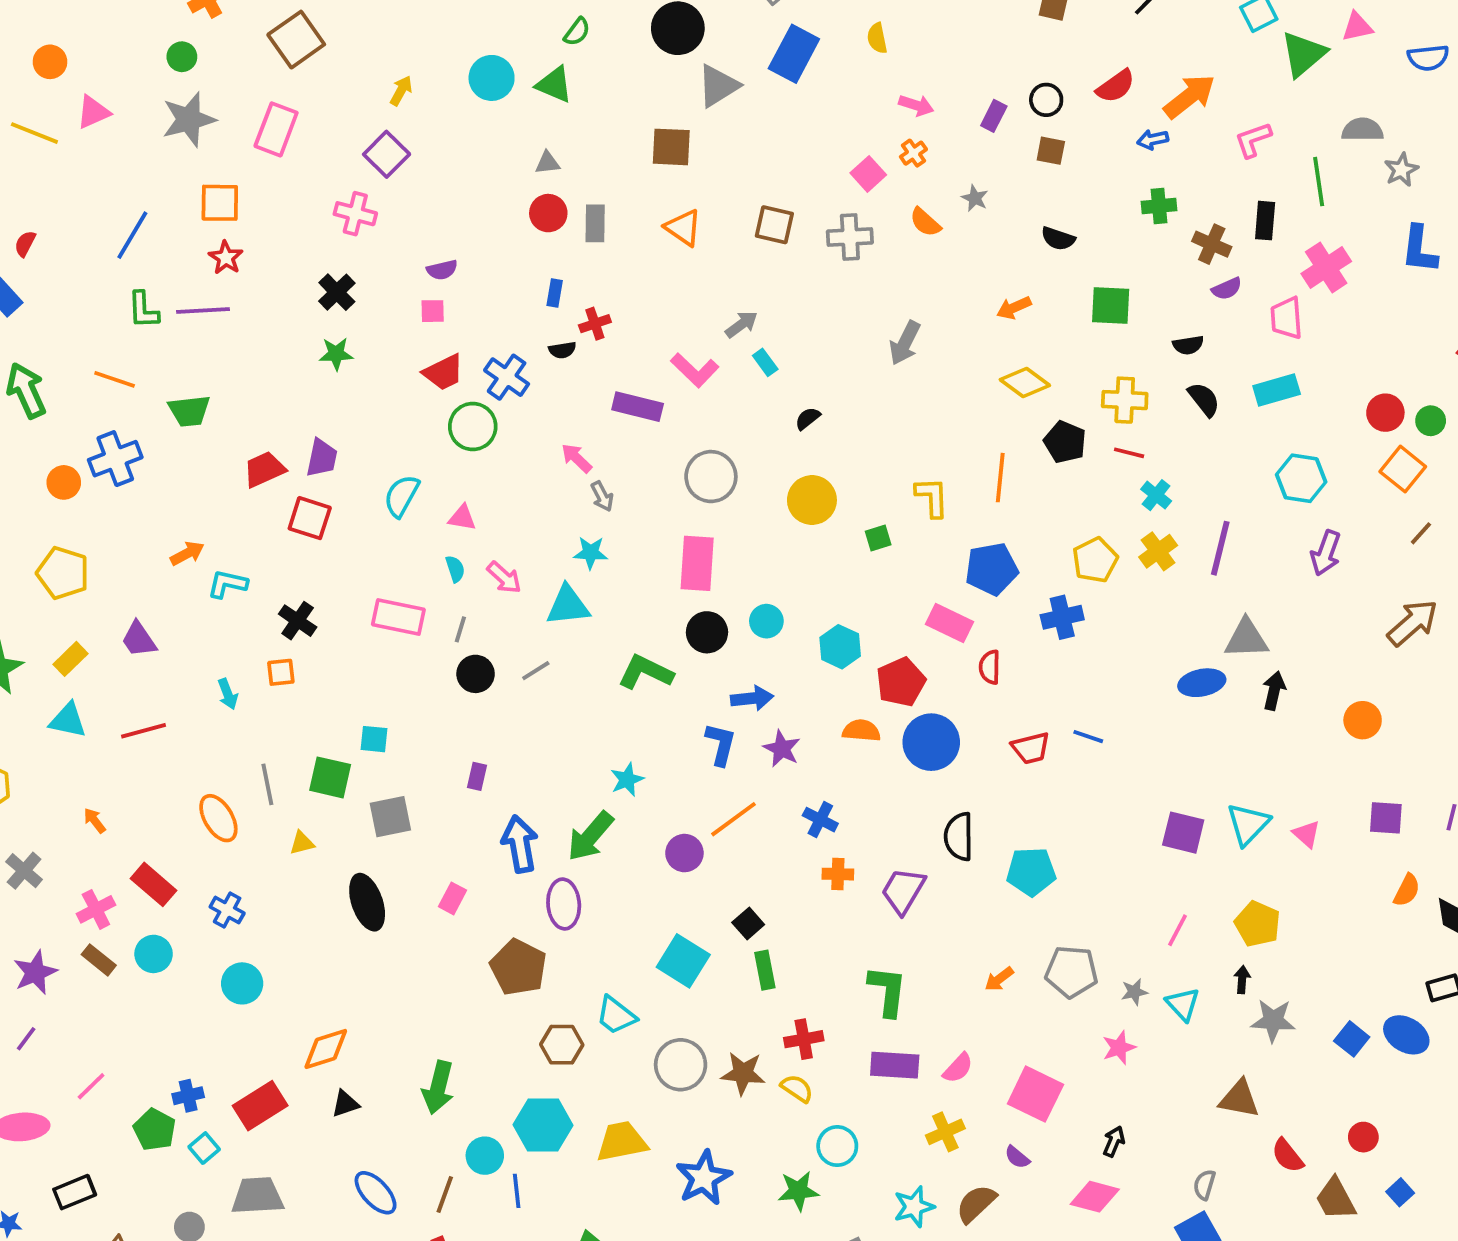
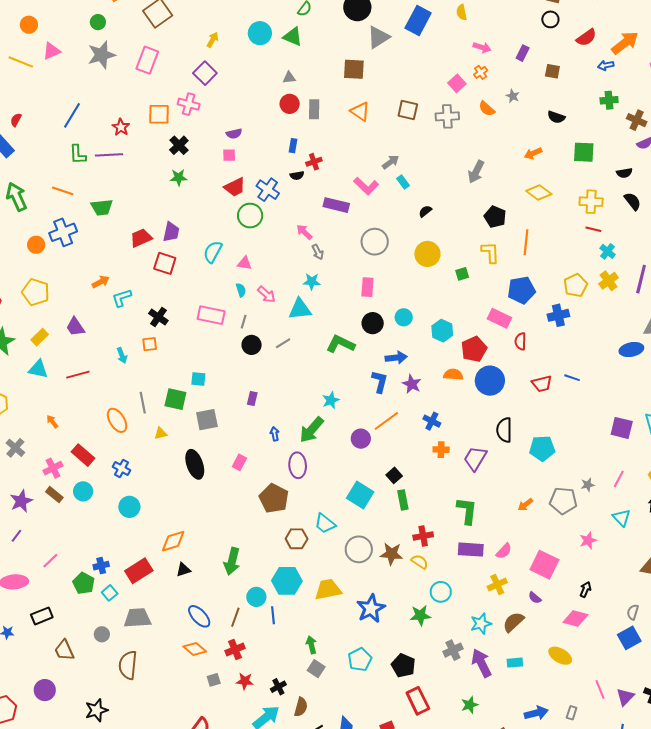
black circle: (1046, 100) -> (550, 19), moved
orange square: (220, 203) -> (159, 114), moved
black pentagon: (1065, 442) -> (495, 217), moved
pink rectangle: (697, 563) -> (367, 287), size x0.7
cyan L-shape: (227, 584) -> (122, 298), turned -30
blue arrow: (520, 844) -> (275, 434), size x0.5
gray star: (1134, 992) -> (588, 485), moved

